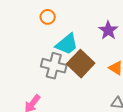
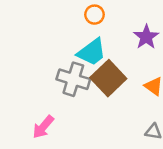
orange circle: (48, 17) -> (95, 15), moved

